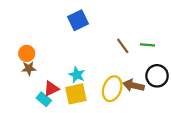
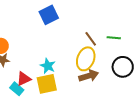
brown arrow: (134, 85) -> (89, 76), moved, turned 150
yellow ellipse: (112, 89) -> (86, 59), moved

